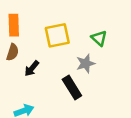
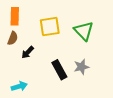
green triangle: (99, 38) -> (84, 31), size x1.5
gray star: (86, 63) -> (81, 67), moved

